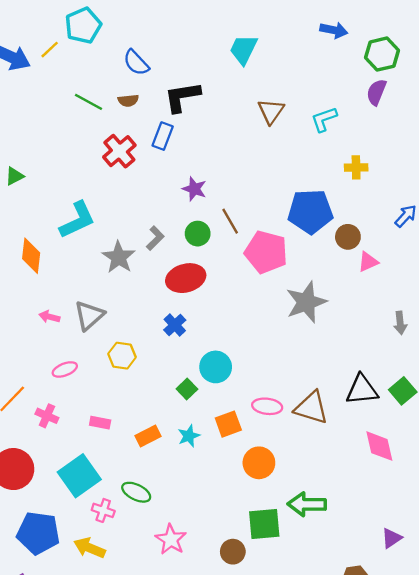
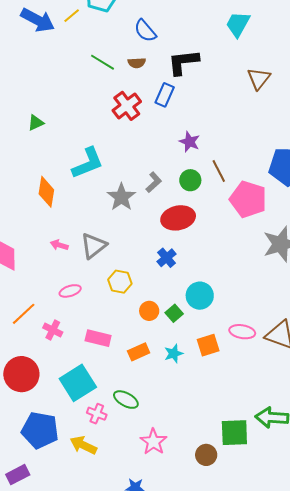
pink rectangle: (100, 423) -> (98, 338), size x1.4
orange circle: (259, 463) -> (149, 311), moved, size x0.7

